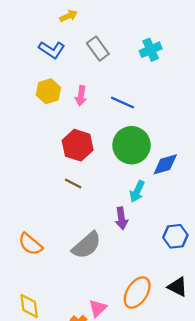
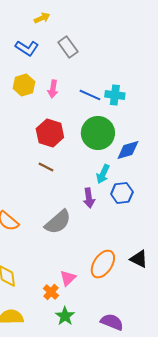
cyan cross: (151, 50) -> (115, 95), moved, turned 30
blue hexagon: (175, 236) -> (122, 193), moved

